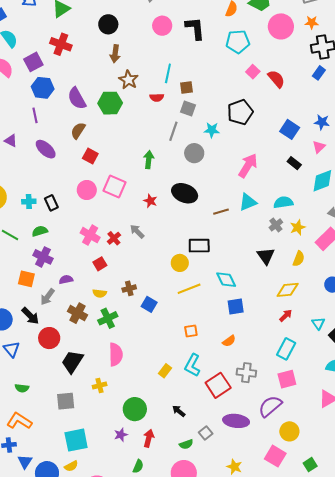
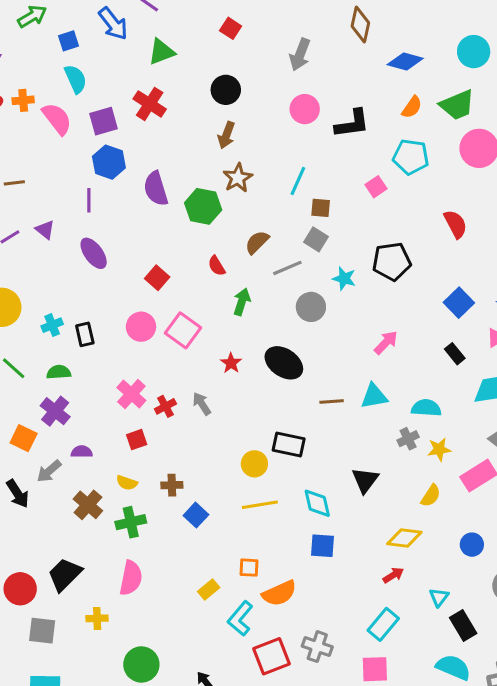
black L-shape: (195, 28) -> (352, 124), turned 75
pink square: (253, 72) -> (376, 187), moved
red semicircle: (157, 97) -> (217, 266), moved, turned 48
brown semicircle: (78, 131) -> (257, 242), moved
gray line: (173, 131) -> (287, 268), turned 36
pink arrow: (248, 166) -> (386, 343), size x0.7
cyan cross: (29, 202) -> (52, 325), turned -32
black triangle: (266, 256) -> (365, 480), moved
red circle: (49, 338) -> (20, 589), moved
orange semicircle: (229, 341) -> (279, 593), moved, size x1.6
yellow rectangle: (165, 371) -> (209, 590), moved

